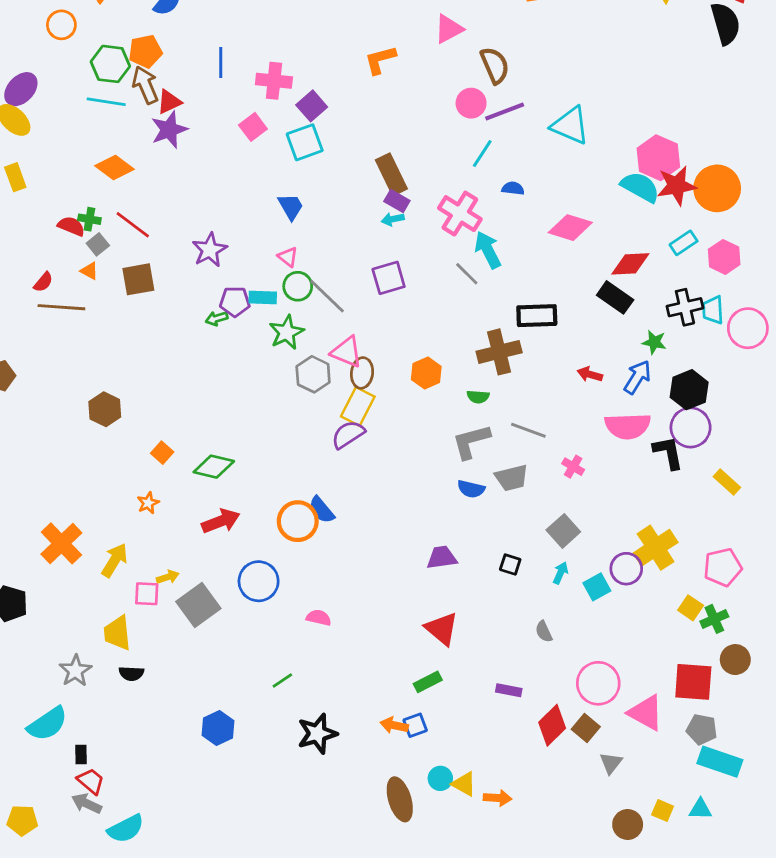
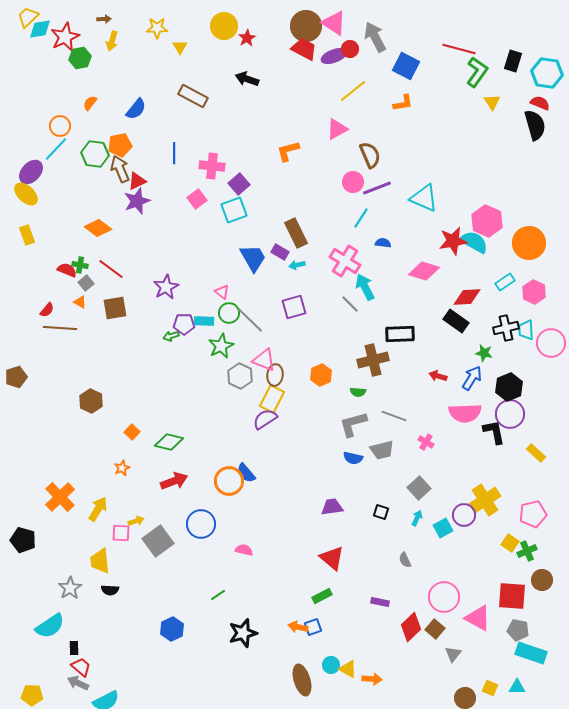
cyan line: (106, 102) -> (56, 149), moved, turned -56
red star: (677, 186) -> (453, 241), moved
purple rectangle: (397, 201) -> (280, 252), moved
blue trapezoid: (291, 207) -> (253, 258), moved, size x1.4

